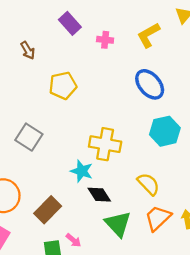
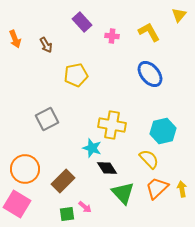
yellow L-shape: (148, 35) -> (149, 32), turned 90
cyan hexagon: (165, 131) -> (163, 131), moved
gray square: (29, 137) -> (47, 119), turned 30

